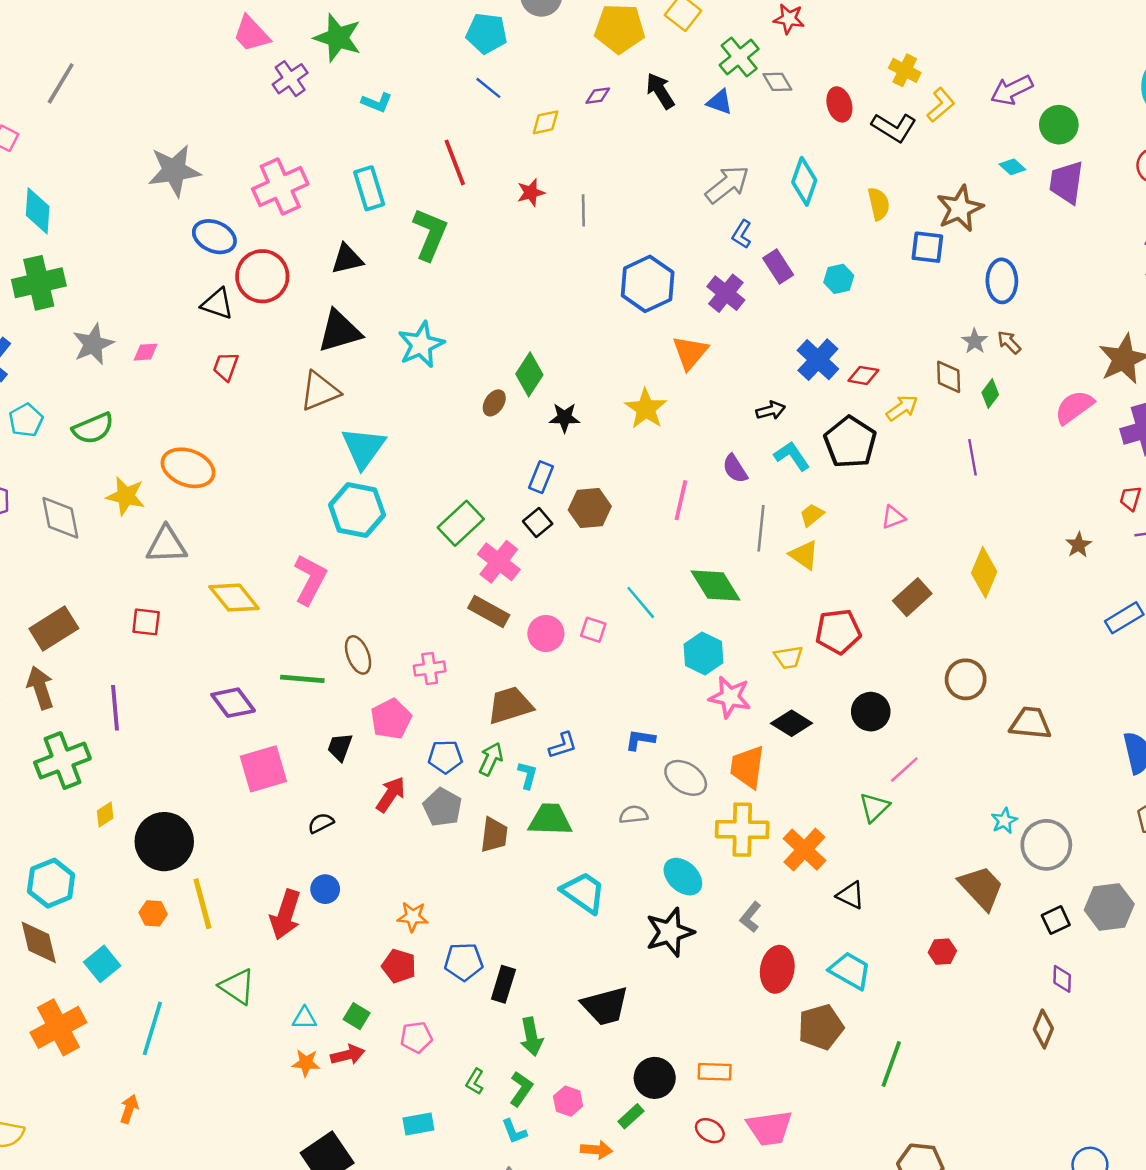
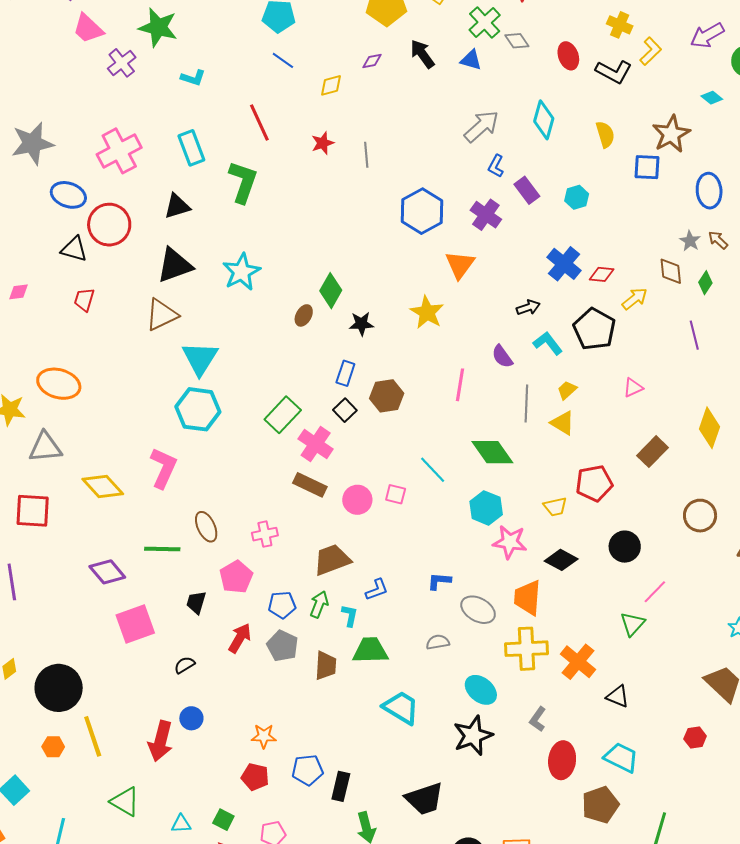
red square: (146, 622) -> (33, 511), size x1.5

